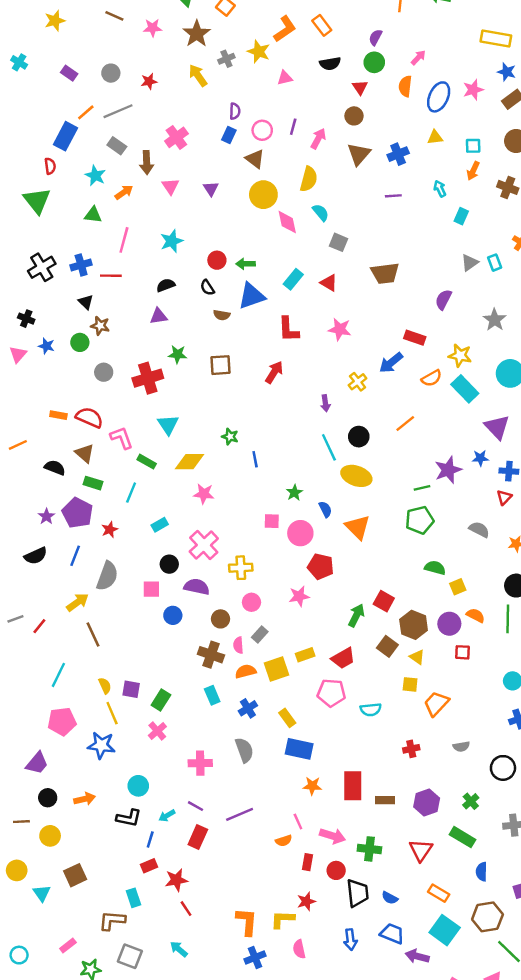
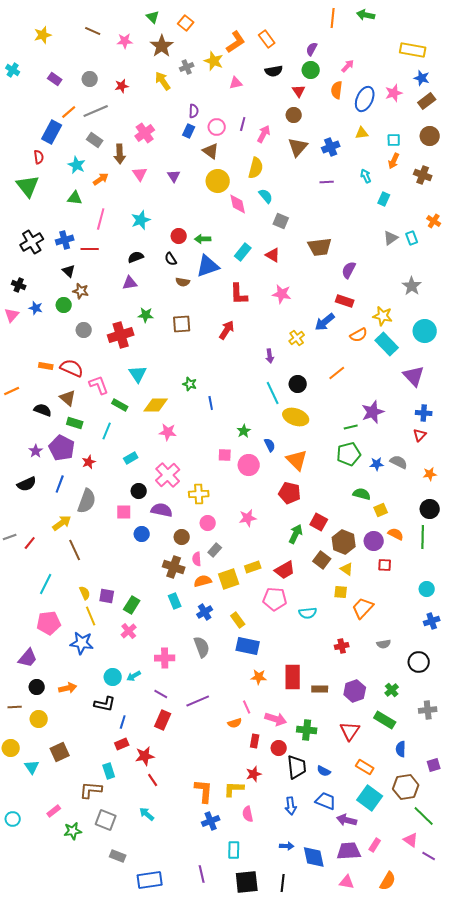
purple semicircle: (443, 300) -> (349, 270), moved
blue star: (480, 458) -> (377, 464), moved
red pentagon: (321, 566) -> (290, 493), moved
cyan arrow: (167, 816) -> (134, 676), moved

